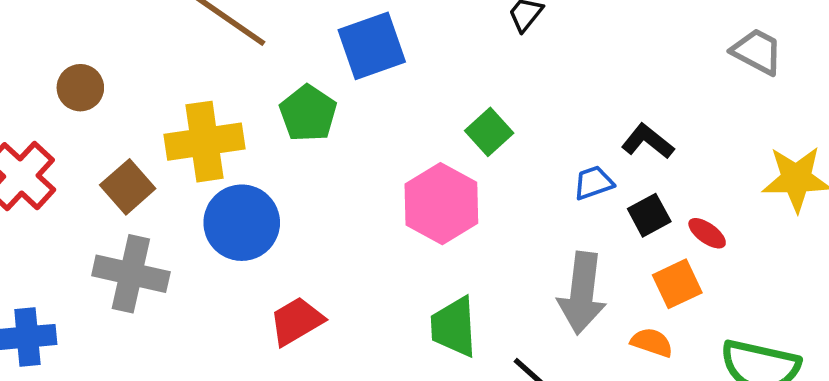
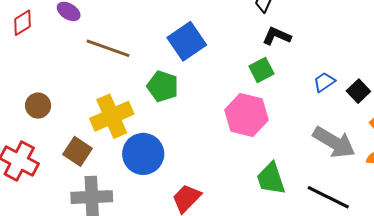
green square: (489, 132) -> (261, 70), turned 30
black L-shape: (648, 141) -> (277, 36), moved
gray arrow: (582, 293) -> (334, 142), turned -51

